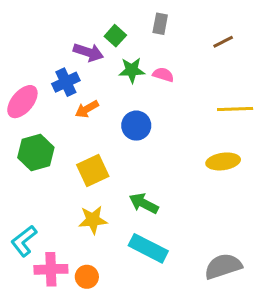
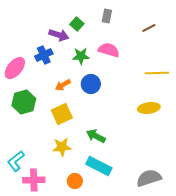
green star: (132, 70) -> (81, 56), moved
pink semicircle: (163, 75) -> (109, 50), size x1.5
orange arrow: (87, 109) -> (63, 85), moved
orange circle: (87, 277) -> (75, 181), moved

